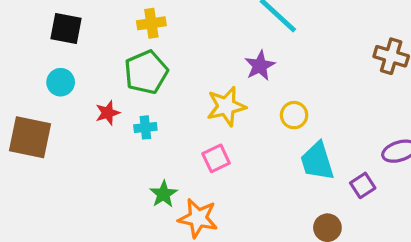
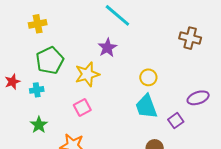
green pentagon: (146, 72) -> (50, 60), moved
yellow circle: (294, 115) -> (148, 77), moved
green star: (164, 194) -> (39, 125), moved

